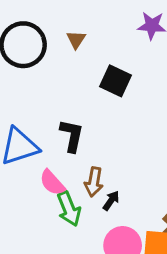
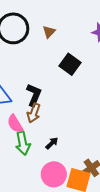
brown arrow: (94, 182) -> (34, 113), moved

